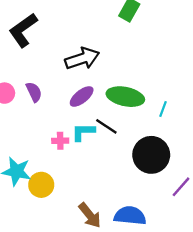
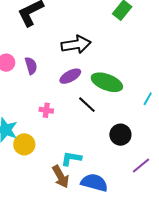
cyan line: (163, 109) -> (148, 99), moved
cyan L-shape: (83, 132) -> (71, 158), moved
black circle: (151, 155) -> (120, 135), size x0.7

